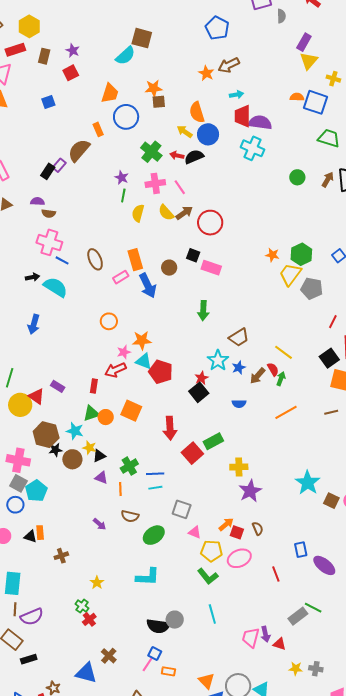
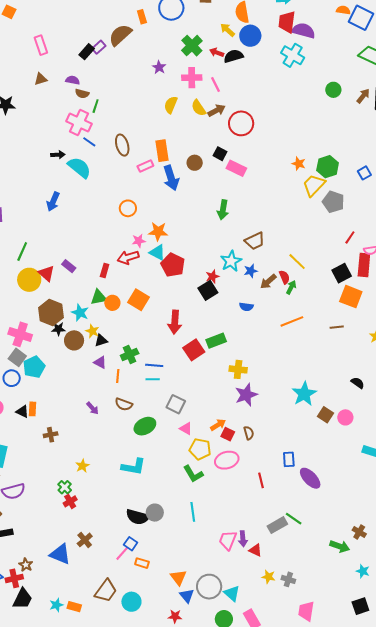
green line: (123, 195) -> (96, 106), moved

